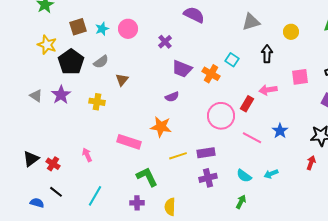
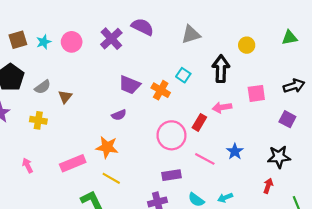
gray triangle: (251, 22) -> (191, 34), moved
purple cross: (165, 42) -> (111, 39), moved, size x1.5
black arrow: (267, 54) -> (221, 69), size x1.4
gray semicircle: (101, 62) -> (43, 87), moved
pink rectangle: (129, 142) -> (73, 163), turned -40
purple rectangle: (206, 153) -> (171, 175), moved
pink arrow: (87, 155) -> (28, 165), moved
yellow line: (178, 156) -> (111, 178), moved, turned 48

